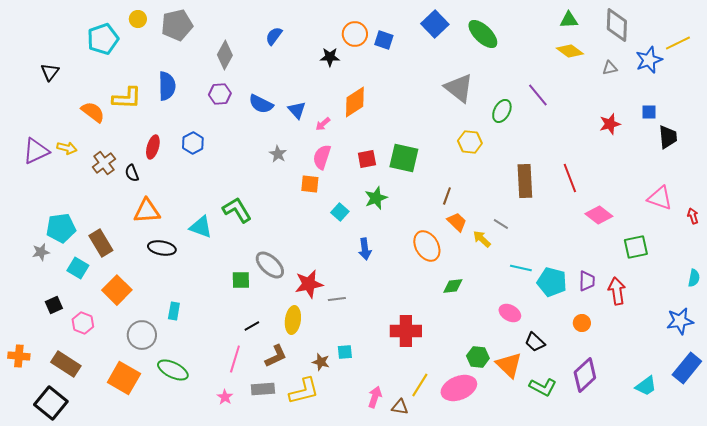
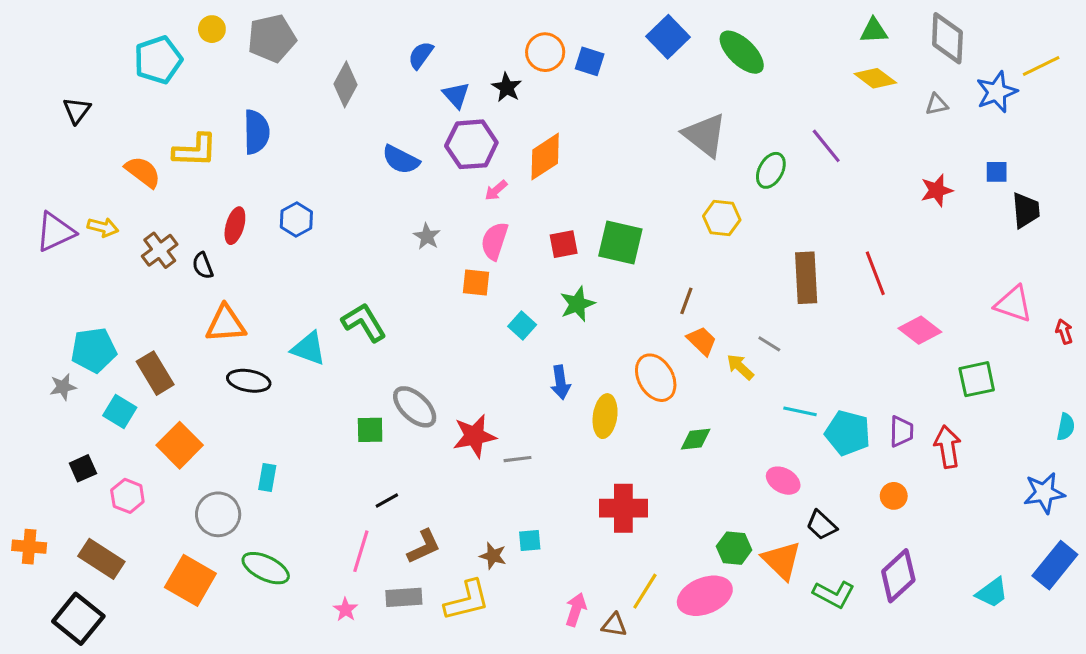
black star: (330, 57) -> (507, 87), turned 30
purple hexagon: (220, 94) -> (471, 144), moved, size x1.5
blue triangle: (297, 110) -> (456, 95), moved
yellow ellipse: (293, 320) -> (605, 416), moved

